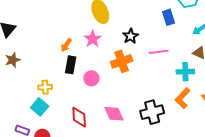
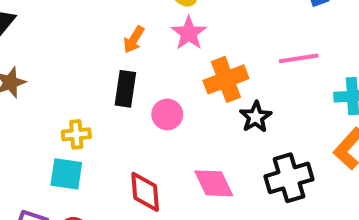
black star: (131, 36) -> (256, 117), moved
pink star: (93, 39) -> (189, 33), moved
orange arrow: (66, 45) -> (134, 40), moved
cyan square: (40, 107) -> (66, 174), turned -30

